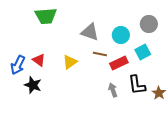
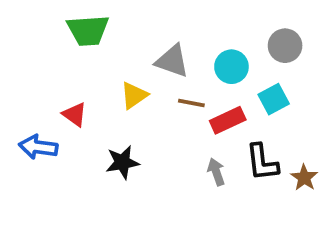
yellow triangle: (70, 62) -> (134, 95), moved
blue arrow: (18, 65) -> (38, 147), moved, turned 72
black star: (33, 85) -> (122, 162), moved, turned -30

